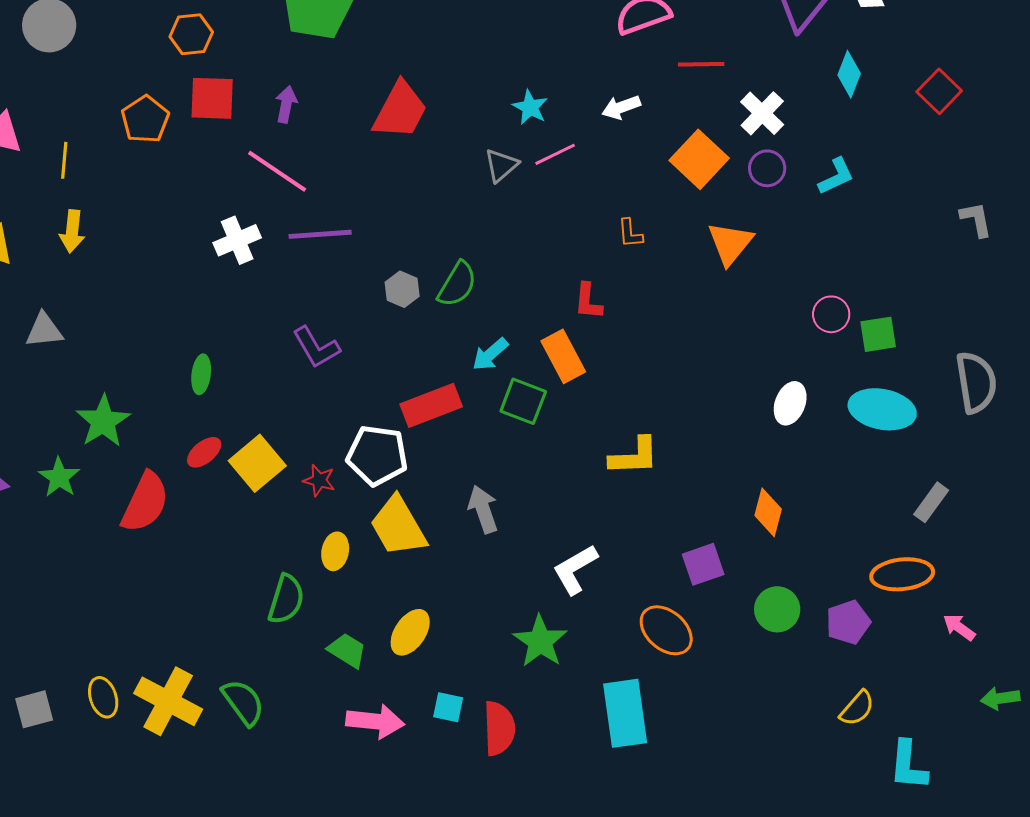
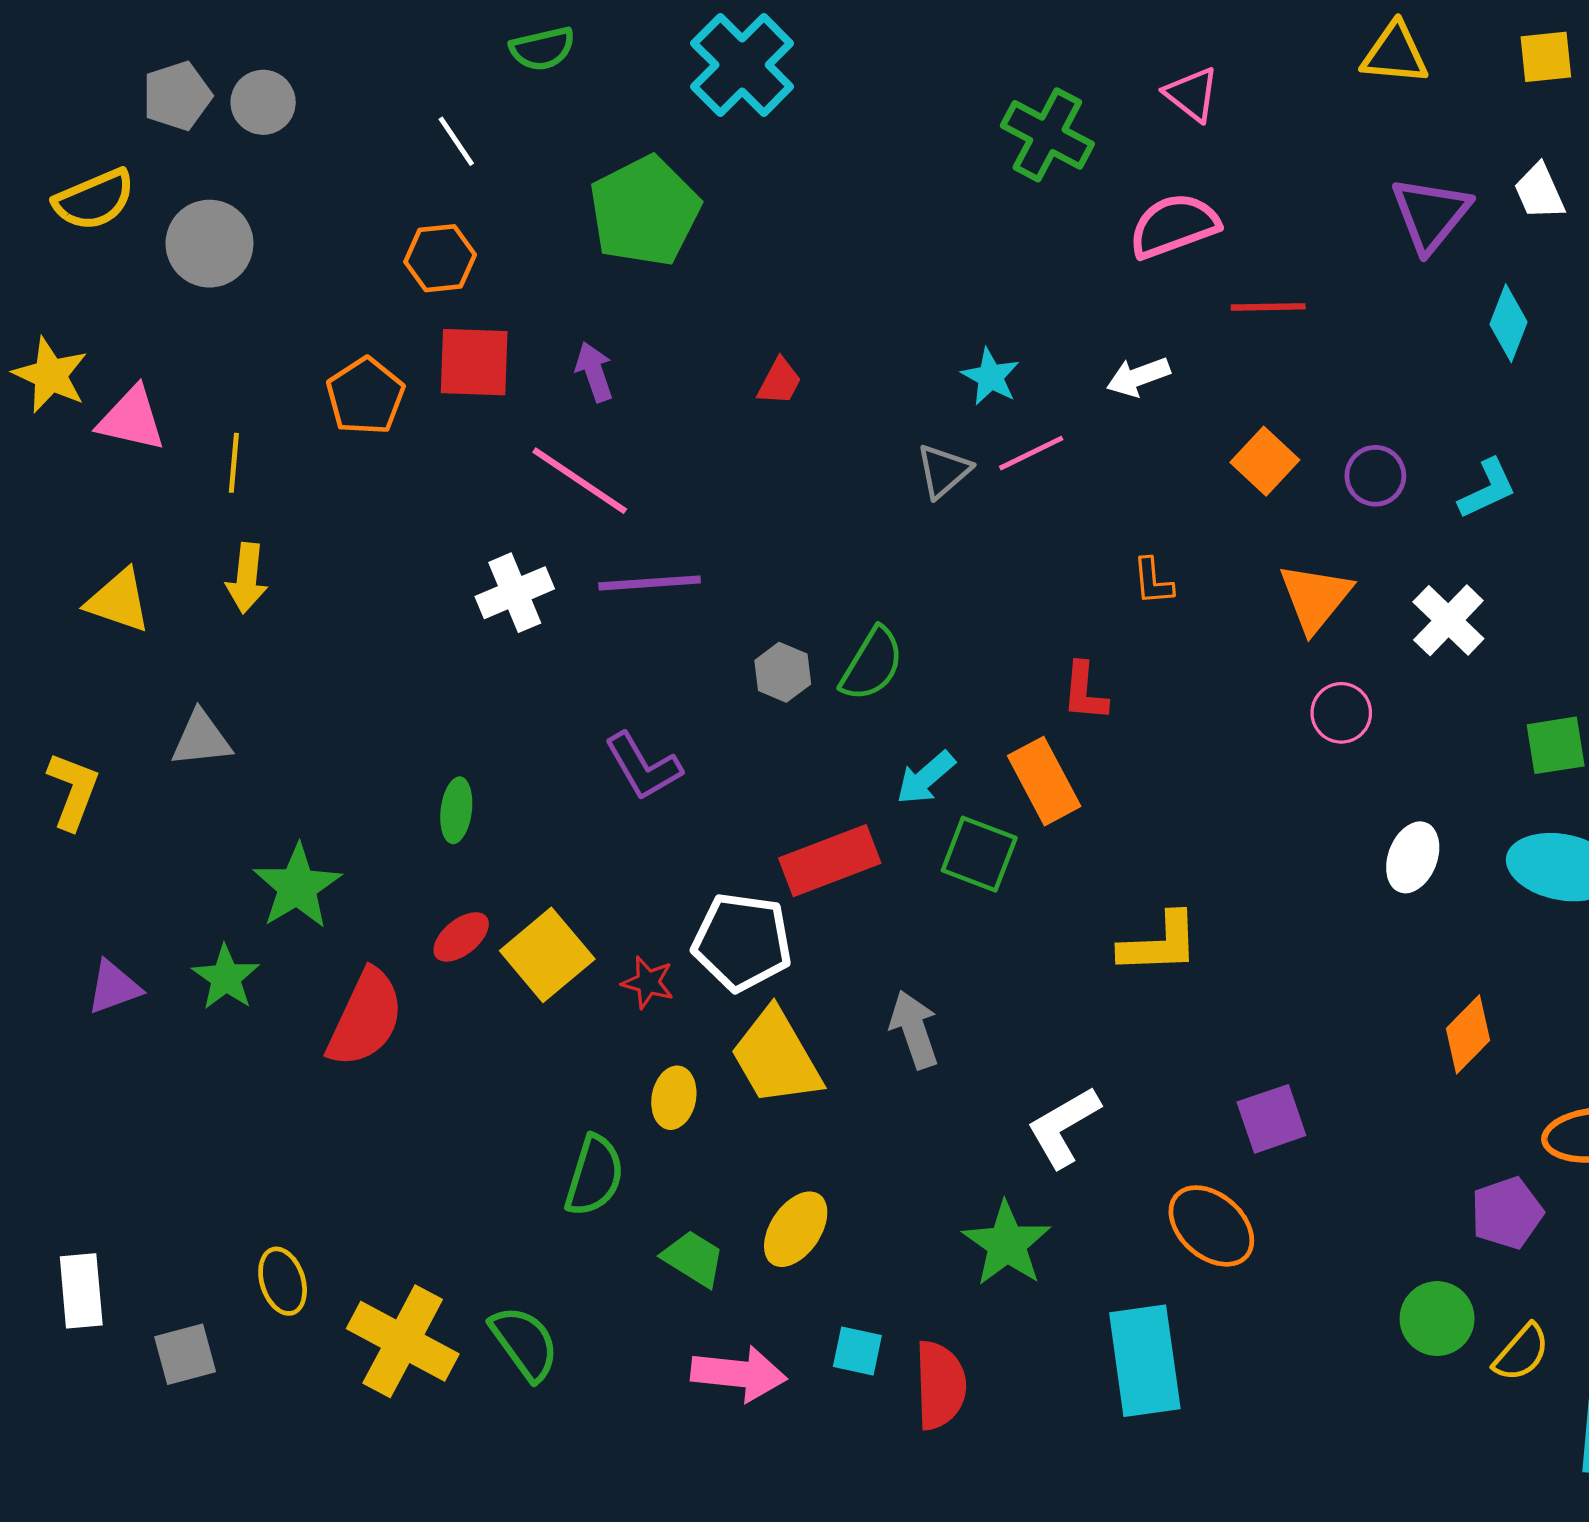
purple arrow: (286, 104) -> (594, 372), turned -30
red trapezoid: (400, 110) -> (779, 382), size x0.5
white cross: (762, 113) -> (1448, 620), moved
orange square: (699, 159) -> (1265, 461), size x0.7
pink circle: (831, 314) -> (1341, 713), moved
orange diamond: (768, 512) -> (1468, 1034), moved, turned 30
green circle: (777, 609) -> (1437, 1319), moved
yellow ellipse: (103, 697) -> (283, 1281), moved

